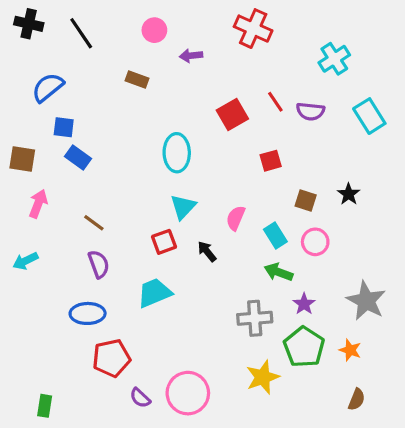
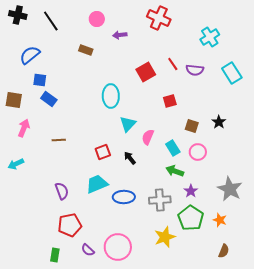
cyan triangle: (183, 207) -> (128, 124), moved
brown line: (94, 223) -> (59, 140), turned -40
purple semicircle: (99, 264) -> (62, 191), moved
blue ellipse: (88, 313) -> (124, 197), moved
green rectangle: (45, 406) -> (55, 255), moved

